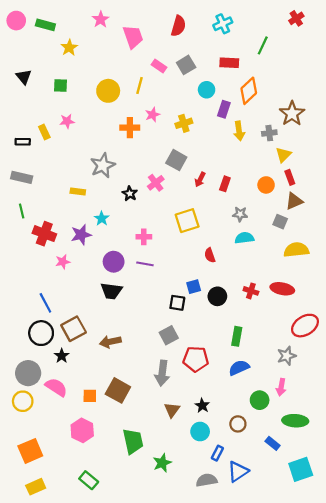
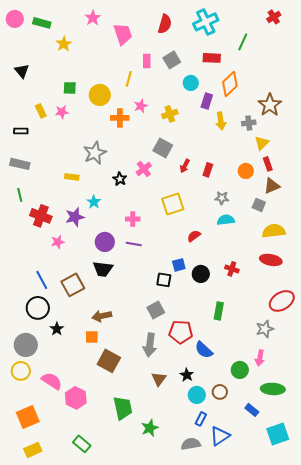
cyan cross: (223, 24) -> (206, 22), size x1.4
pink rectangle: (159, 66) -> (147, 61), turned 56
green square: (61, 85) -> (70, 88), moved
yellow circle: (108, 91) -> (100, 95), moved
yellow rectangle: (44, 132) -> (41, 111), moved
red semicircle: (210, 255) -> (194, 236), turned 72
red ellipse: (282, 289) -> (271, 260), moved
brown square: (74, 329) -> (73, 285), moved
blue semicircle: (239, 368) -> (204, 350), moved, turned -114
pink semicircle: (56, 387) -> (52, 381), moved
orange square: (90, 396) -> (92, 337), moved
cyan circle: (200, 432) -> (197, 395), moved

